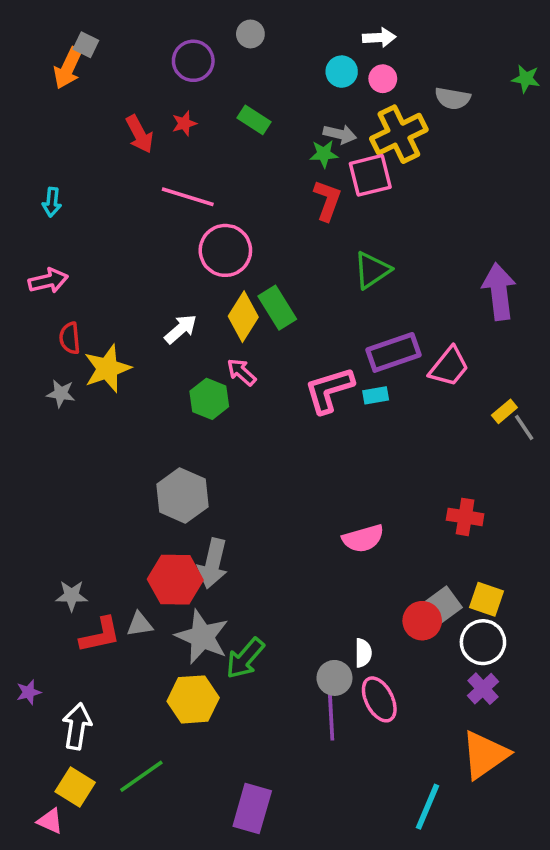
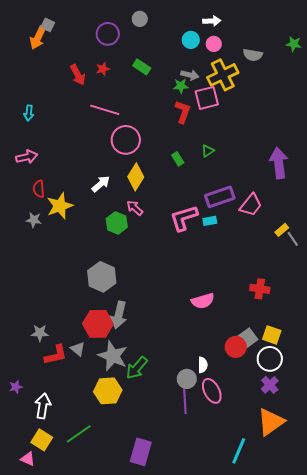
green triangle: (372, 270) -> (208, 151), size x0.6
green rectangle: (277, 308) -> (178, 159), moved, size x0.6
gray triangle: (140, 624) -> (78, 349), turned 49

